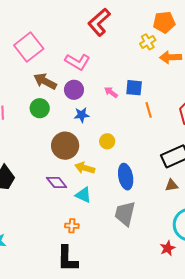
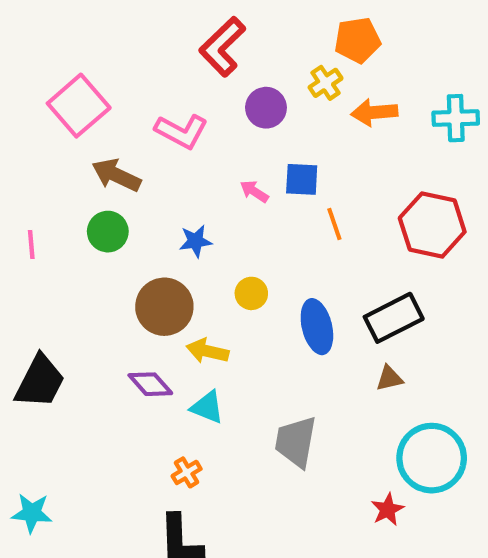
purple circle: (74, 90) -> (266, 108), moved
blue ellipse: (126, 177) -> (317, 327), moved
orange cross: (72, 226) -> (187, 472), turned -32

